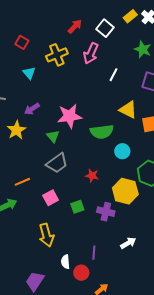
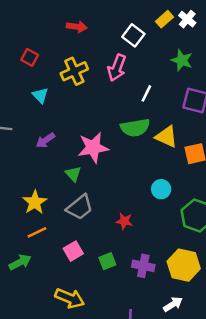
red arrow: (75, 26) -> (77, 27), moved, turned 56
yellow star: (16, 130) -> (35, 202), moved
green semicircle: (102, 132) -> (135, 128), moved
yellow hexagon: (125, 191) -> (184, 265), moved
yellow arrow: (46, 235) -> (70, 298), turned -50

